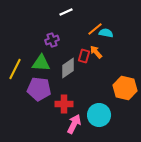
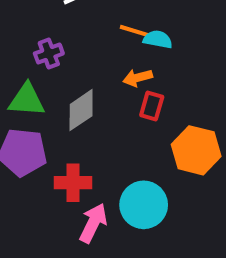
orange line: (95, 29) -> (136, 31), turned 56
orange arrow: (96, 52) -> (138, 78), turned -64
red rectangle: (84, 56) -> (152, 106), moved

